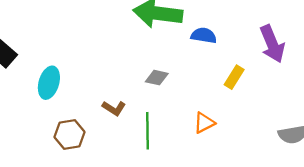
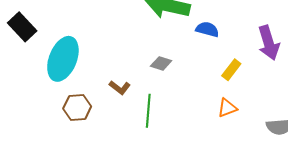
cyan ellipse: (49, 83) -> (63, 59), size x1.5
orange triangle: (204, 123) -> (227, 108), moved

